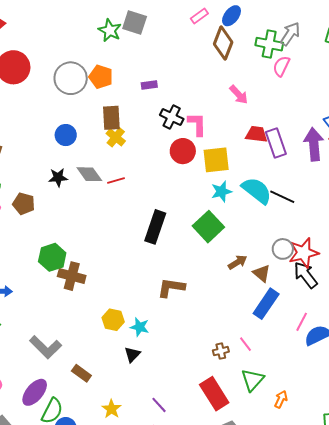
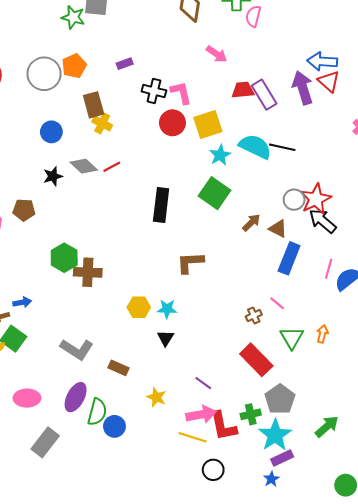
orange pentagon: (101, 77) -> (74, 66), turned -30
orange arrow: (281, 399) -> (322, 334), moved

